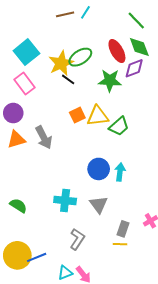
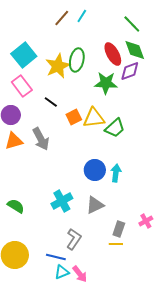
brown line: (65, 14) -> (62, 18), turned -36
green ellipse: (80, 57) -> (77, 60), turned -45
black line: (68, 79) -> (51, 102), moved
cyan cross: (65, 200) -> (62, 201), turned -35
gray triangle: (99, 205) -> (95, 205), turned 42
blue line: (37, 257) -> (56, 257), moved, turned 36

